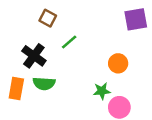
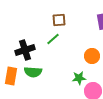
brown square: (48, 18) -> (59, 20), moved, turned -32
black cross: (34, 56) -> (25, 50), turned 36

